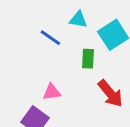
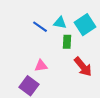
cyan triangle: (78, 20) -> (60, 23), moved

